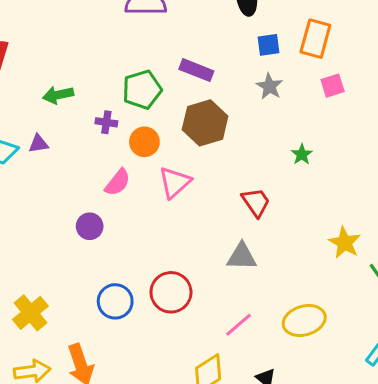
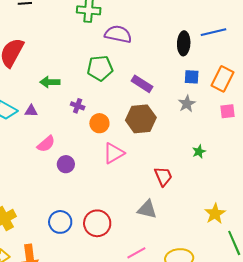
green pentagon: (142, 90) -> (100, 68), moved
pink semicircle: (118, 182) -> (46, 144), moved
purple circle: (90, 226) -> (66, 164), moved

